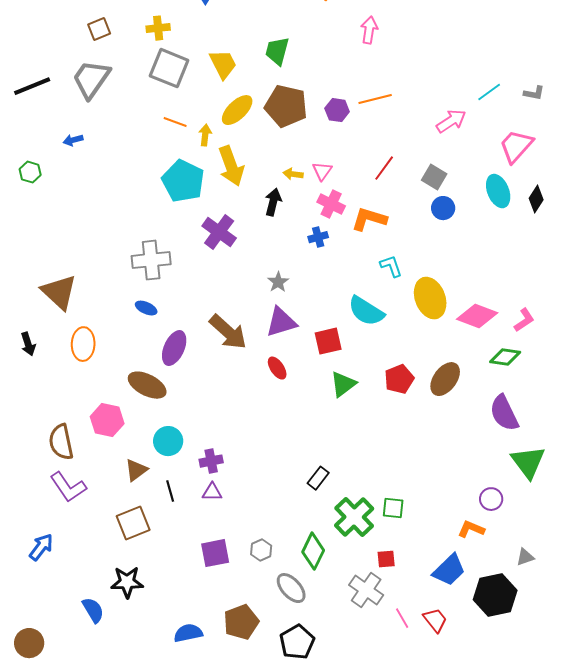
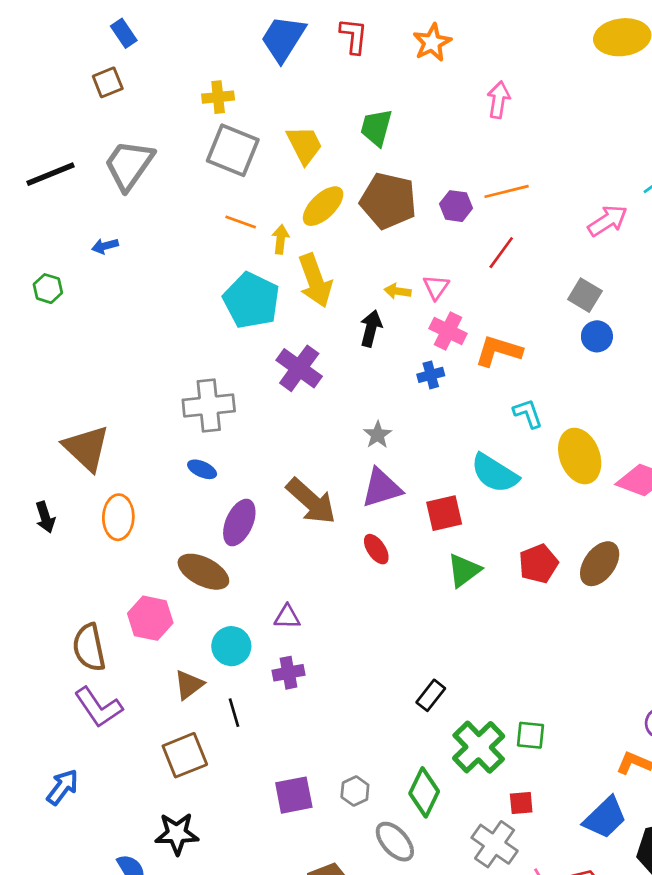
brown square: (99, 29) -> (108, 82), moved
red line: (384, 168) -> (501, 253), moved
purple triangle: (212, 492) -> (287, 617), moved

